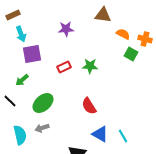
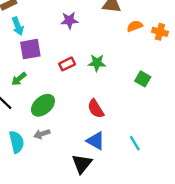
orange semicircle: (123, 34) -> (135, 26), turned -48
green square: (131, 54) -> (143, 79), moved
blue triangle: (100, 134) -> (96, 141), moved

